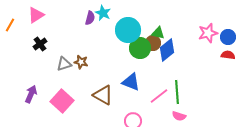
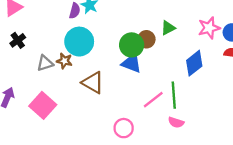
cyan circle: (128, 30) -> (79, 42), moved
green triangle: (158, 33) -> (168, 28), moved, turned -40
blue diamond: (167, 50) -> (194, 63), moved
blue triangle: (131, 82) -> (132, 63), moved
brown triangle: (103, 95) -> (93, 83), moved

